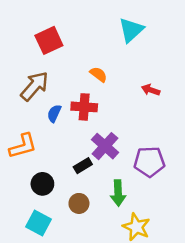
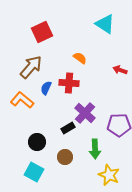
cyan triangle: (131, 30) -> (105, 24), turned -45
orange L-shape: (23, 146) -> (22, 100), moved, turned -125

